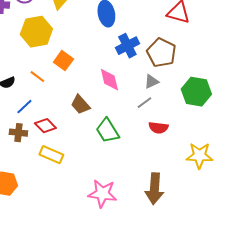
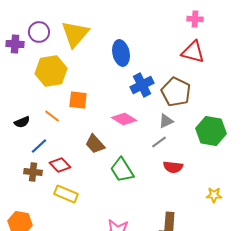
orange square: (63, 61) -> (78, 100), turned -30
pink diamond: (109, 80) -> (124, 119), turned -45
yellow star: (199, 156) -> (214, 195), size x0.6

